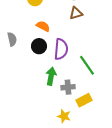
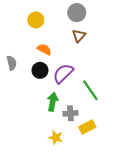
brown triangle: (76, 13) -> (79, 36), turned -32
purple semicircle: (61, 49) -> (63, 73), turned -140
yellow star: (64, 116) -> (56, 137), moved

